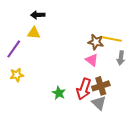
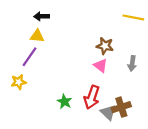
yellow line: (112, 39) -> (133, 17), moved
purple line: (14, 49) -> (30, 57), moved
brown cross: (101, 86) -> (121, 107), moved

